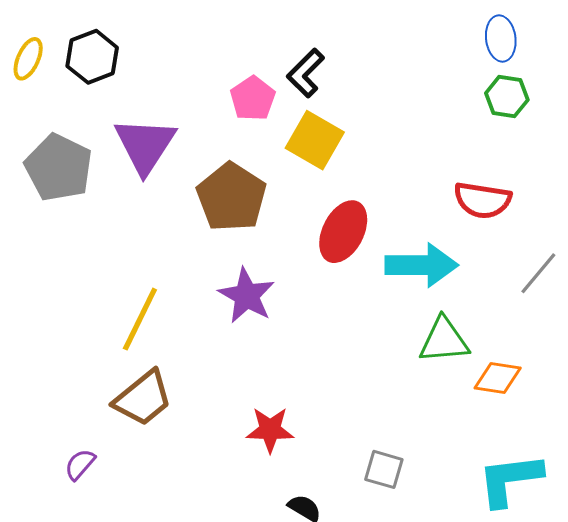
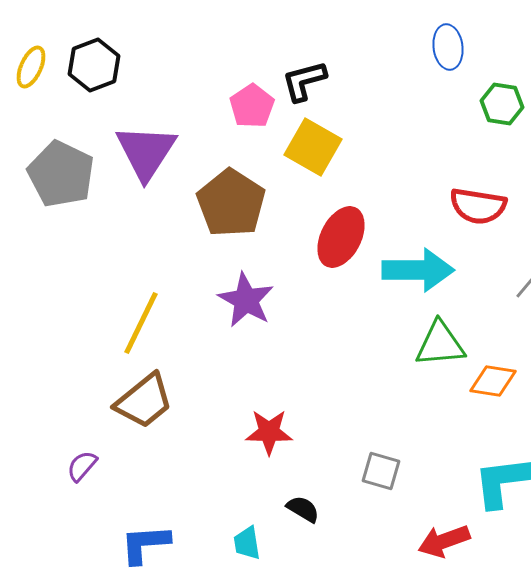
blue ellipse: (501, 38) -> (448, 47), moved
black L-shape: (306, 73) -> (304, 81), turned 30

